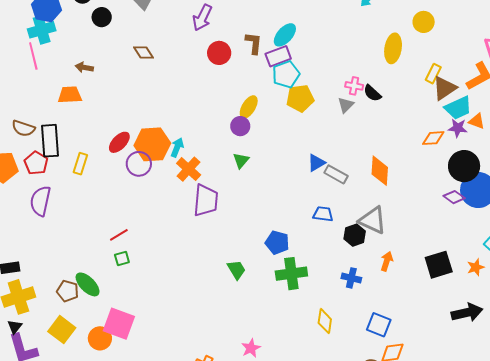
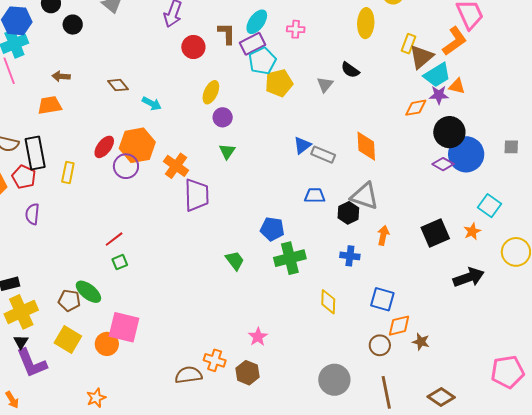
brown diamond: (144, 53) -> (118, 85), moved
pink cross: (354, 86) -> (296, 29), moved
yellow ellipse: (249, 107) -> (211, 92), moved
cyan arrow: (177, 147) -> (152, 103), moved, turned 102
purple semicircle: (40, 201) -> (32, 214), size x0.7

